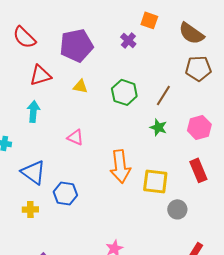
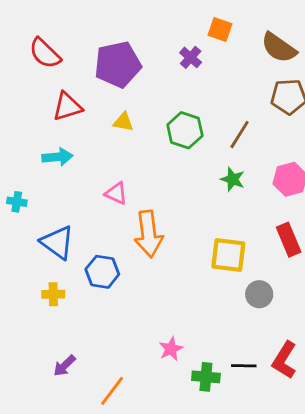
cyan arrow: (33, 111) -> (57, 157), turned 80
orange arrow: (120, 166) -> (149, 234), moved

